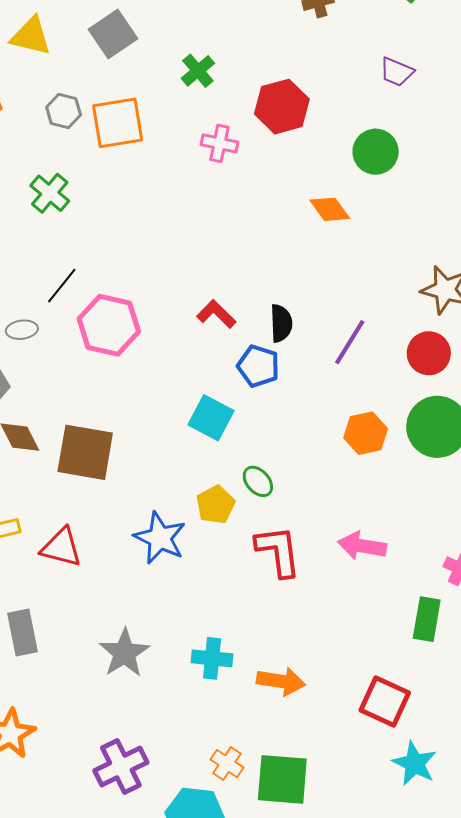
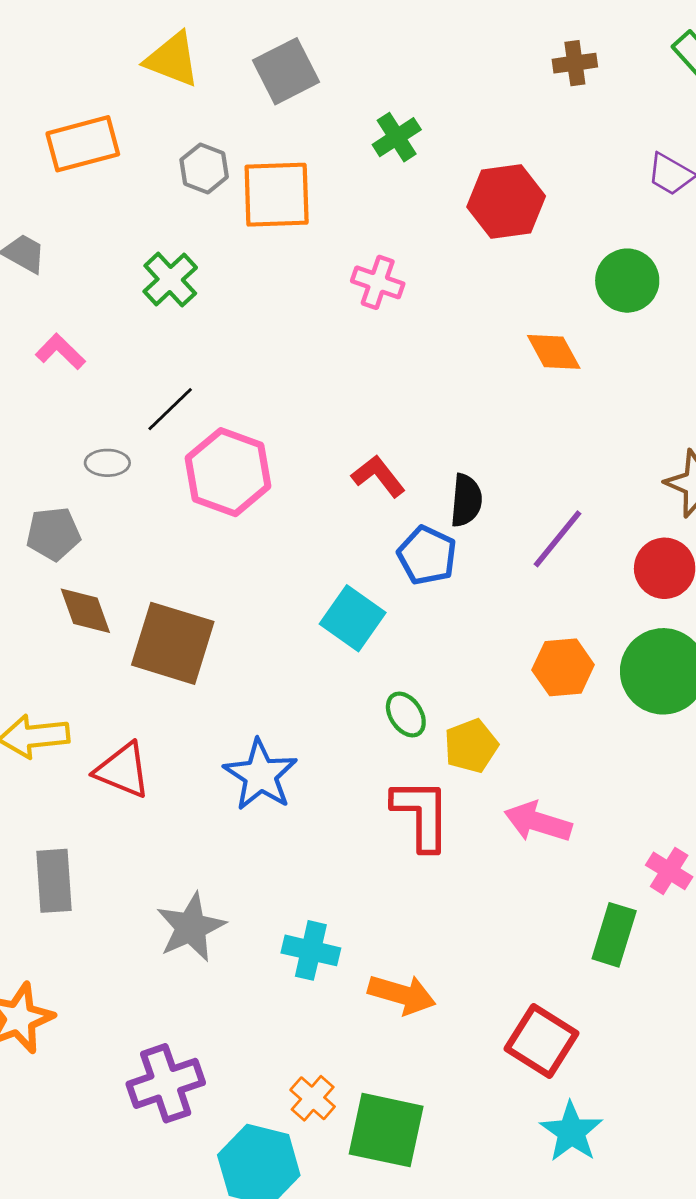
pink cross: (219, 143) -> (378, 282), moved
yellow pentagon: (216, 505) -> (471, 746), moved

